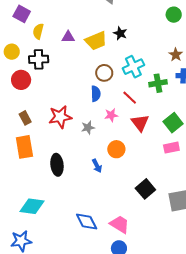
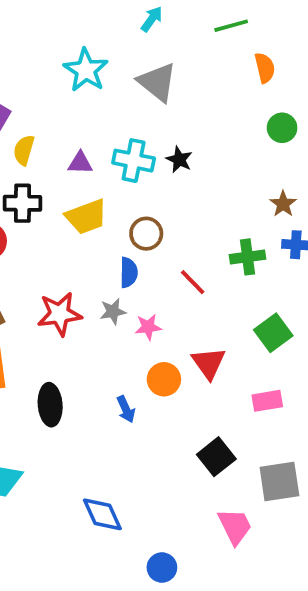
yellow trapezoid: (96, 41) -> (86, 217), moved
cyan cross: (133, 67) -> (134, 161), moved, turned 35
pink star: (111, 115) -> (148, 327), moved
red triangle: (140, 123) -> (209, 363), moved
gray star: (88, 128) -> (113, 311), moved
pink rectangle: (171, 148) -> (267, 401), moved
pink trapezoid: (120, 224) -> (235, 526), moved, turned 30

